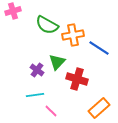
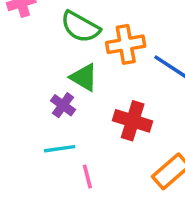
green triangle: (57, 62) -> (84, 77), moved, turned -42
pink line: (51, 111) -> (87, 177), turned 32

